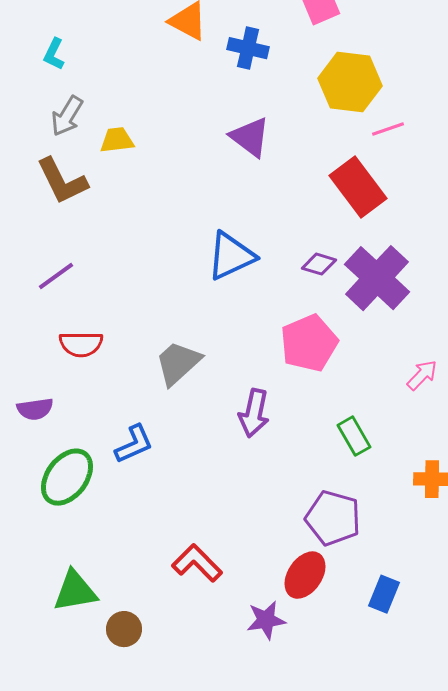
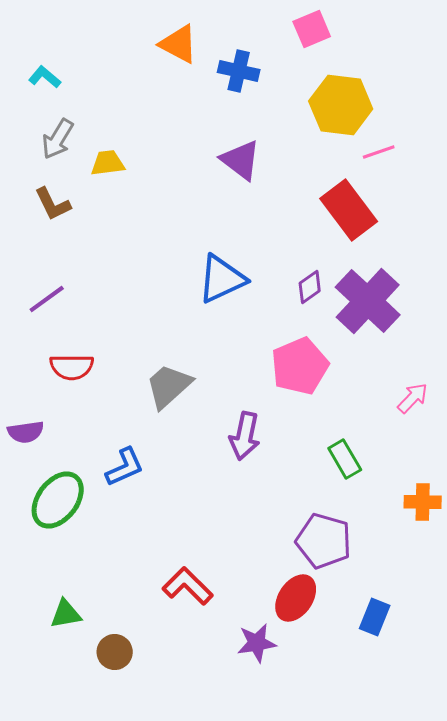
cyan L-shape: (54, 54) -> (45, 77), turned 104
brown L-shape: (62, 181) -> (53, 204), size x0.7
purple diamond: (319, 264) -> (310, 287), turned -52
green triangle: (75, 591) -> (66, 614), size x0.7

